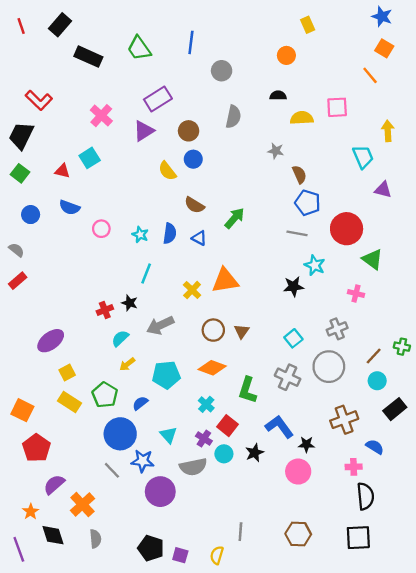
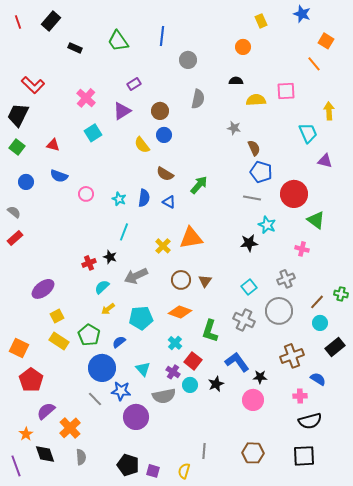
blue star: (382, 17) -> (302, 14), moved
black rectangle: (88, 57) -> (75, 48), size x0.6
purple rectangle: (158, 99) -> (134, 84), size x0.6
cyan square: (90, 158) -> (93, 133), moved
black semicircle: (365, 496) -> (310, 421), turned 80

